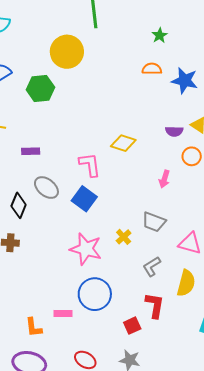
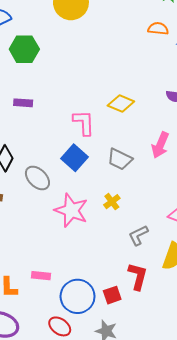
green hexagon: (40, 88) -> (24, 49), moved
pink arrow: (164, 179) -> (160, 145), size x1.4
gray ellipse: (46, 188) -> (37, 178), moved
gray trapezoid: (154, 222) -> (120, 159), moved
blue circle: (95, 294) -> (78, 296), moved

